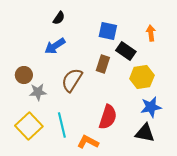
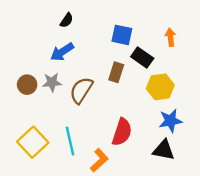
gray star: (38, 92) -> (52, 82), moved
orange L-shape: (88, 142) -> (99, 160), turned 110

